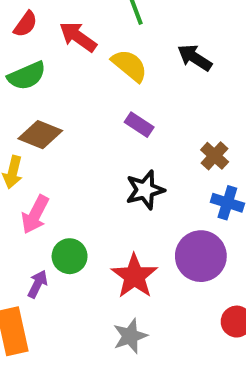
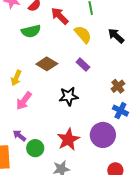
brown diamond: (40, 135) -> (47, 64), moved
black star: (145, 190) -> (69, 96), moved
green circle: (70, 256) -> (35, 148), moved
purple arrow: (37, 284) -> (19, 136), turned -88

